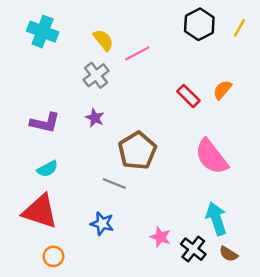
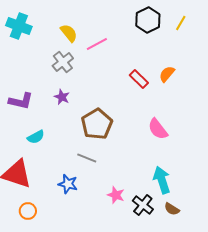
pink semicircle: (211, 157) -> (158, 129), size x0.7
cyan semicircle: (47, 169) -> (36, 137), moved
gray line: (114, 183) -> (87, 158), moved

